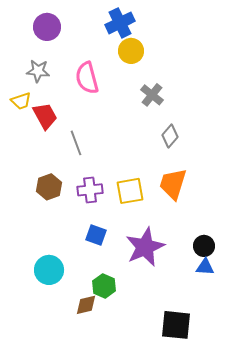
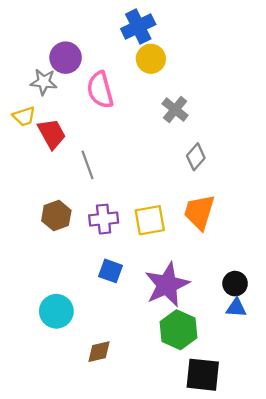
purple circle: (47, 27) -> (66, 58), moved
green hexagon: (104, 286) -> (179, 330), moved, size x1.4

